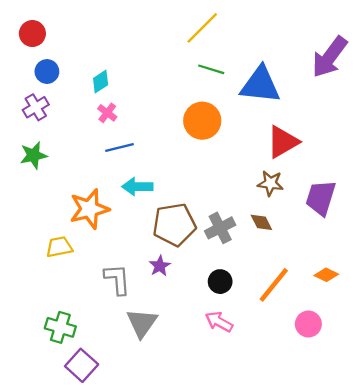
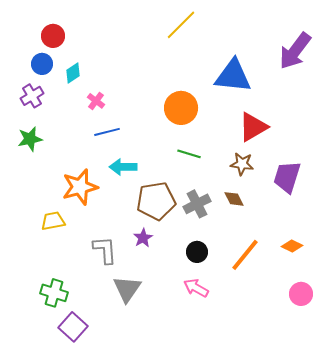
red circle: (32, 34) -> (53, 36), moved
green line: (211, 69) -> (189, 154), moved
cyan diamond: (101, 82) -> (73, 73), moved
pink circle: (308, 324) -> (301, 294), moved

